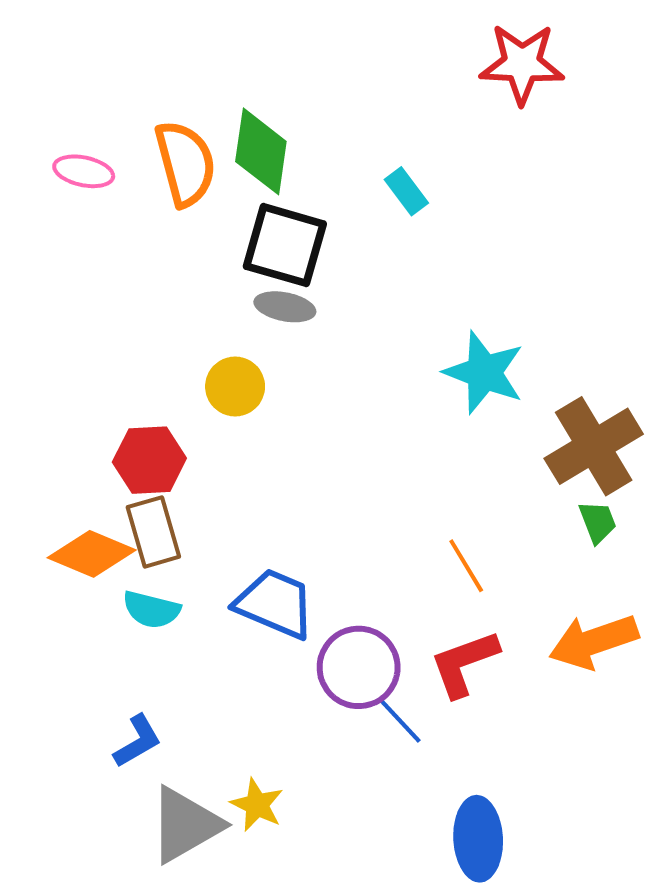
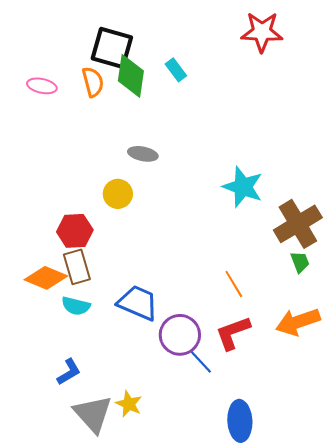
orange semicircle: (185, 163) -> (93, 82), size x0.7
cyan rectangle: (406, 191) -> (176, 70), moved
black square: (285, 245) -> (112, 48), moved
gray triangle: (185, 825) -> (93, 414), turned -42

